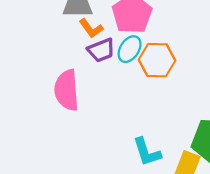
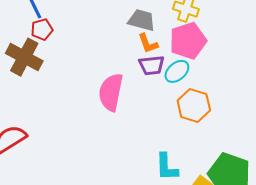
orange hexagon: (157, 60) -> (194, 105), moved

